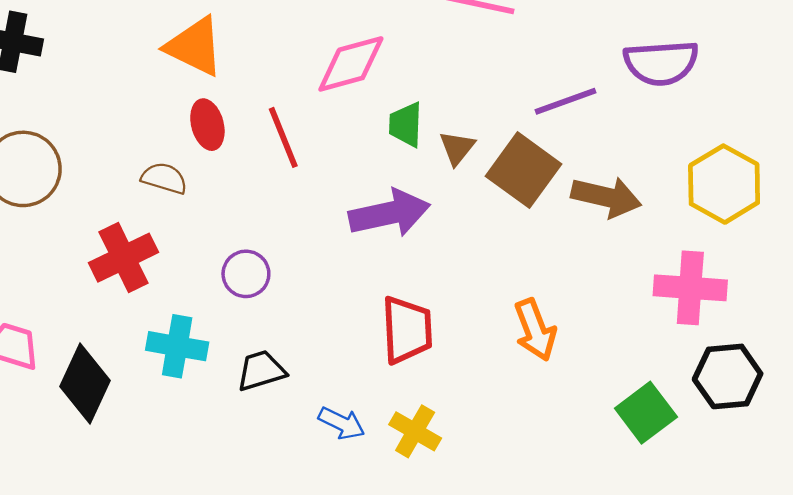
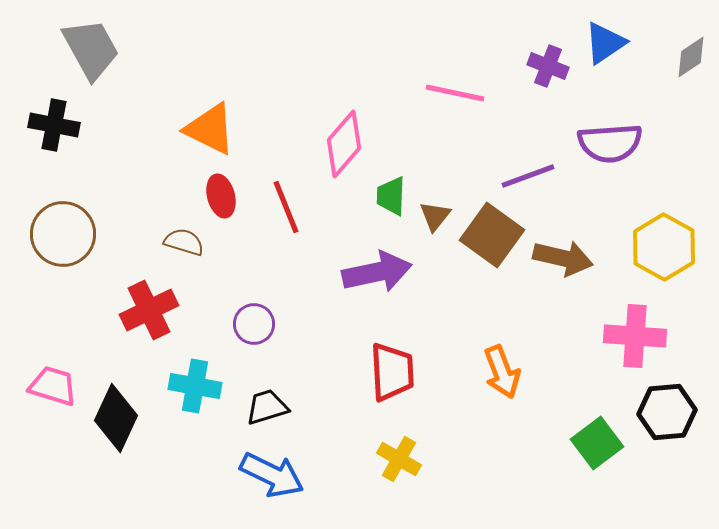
pink diamond: (351, 64) -> (344, 144), turned -34
blue arrow: (342, 423) -> (272, 475), moved, size x1.6

